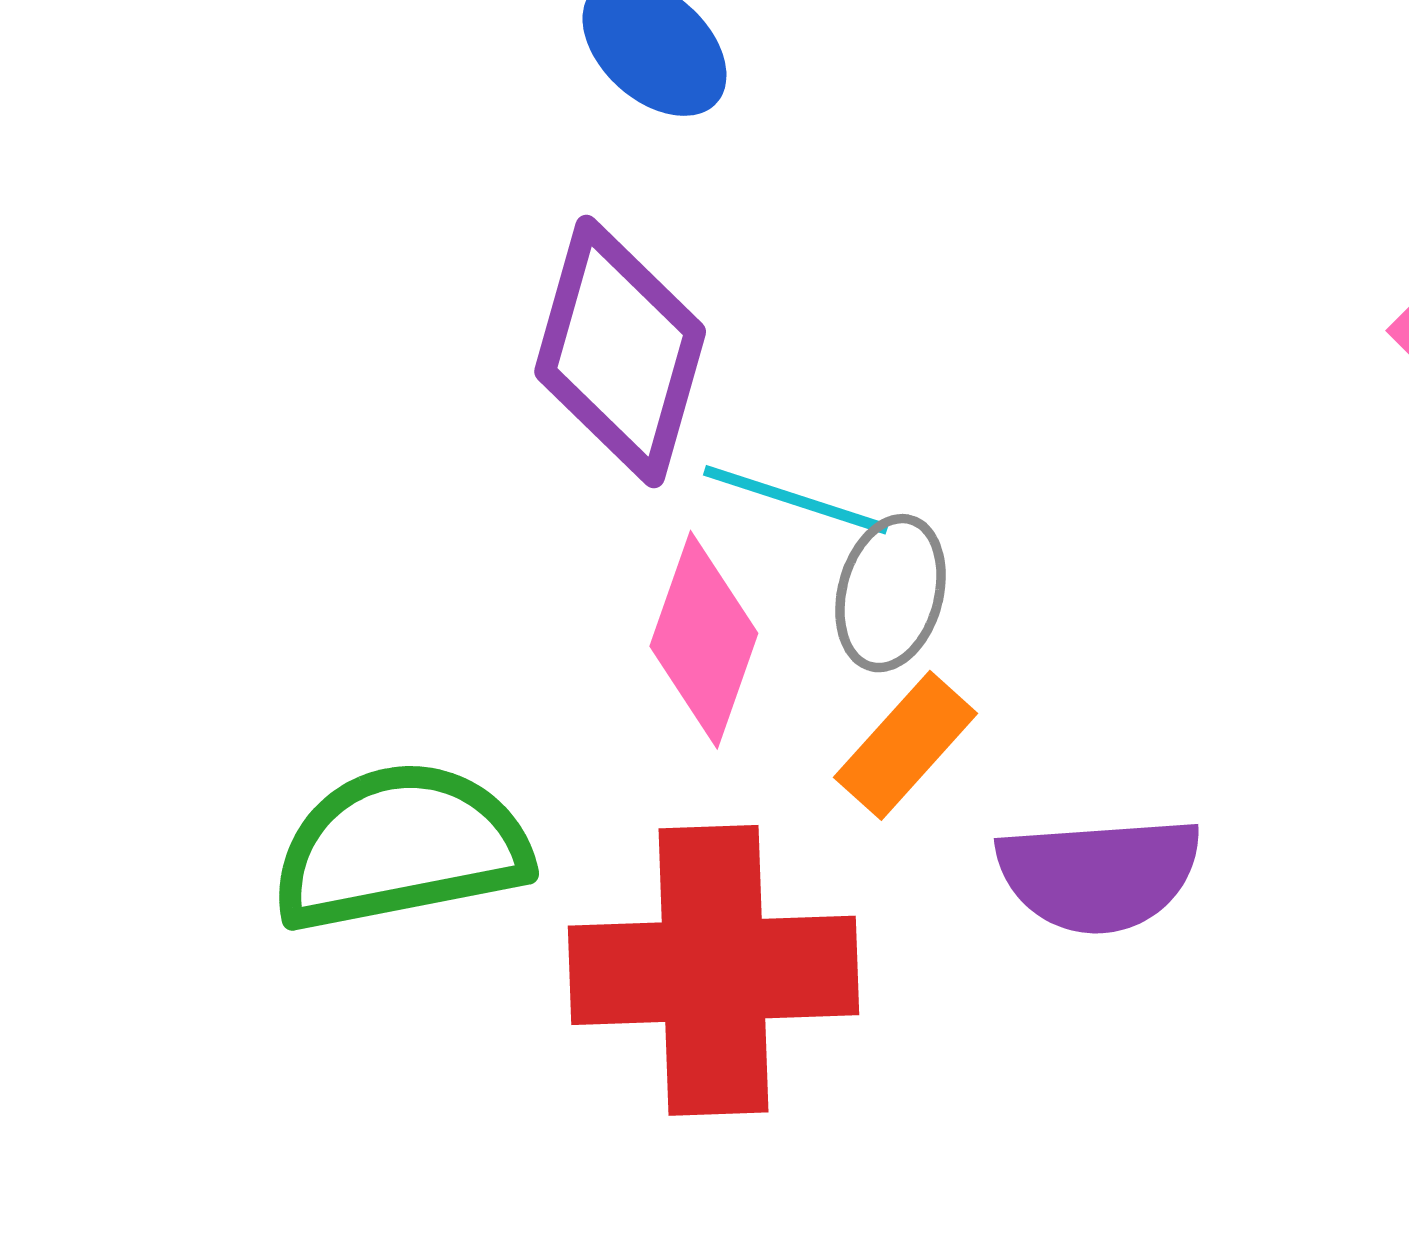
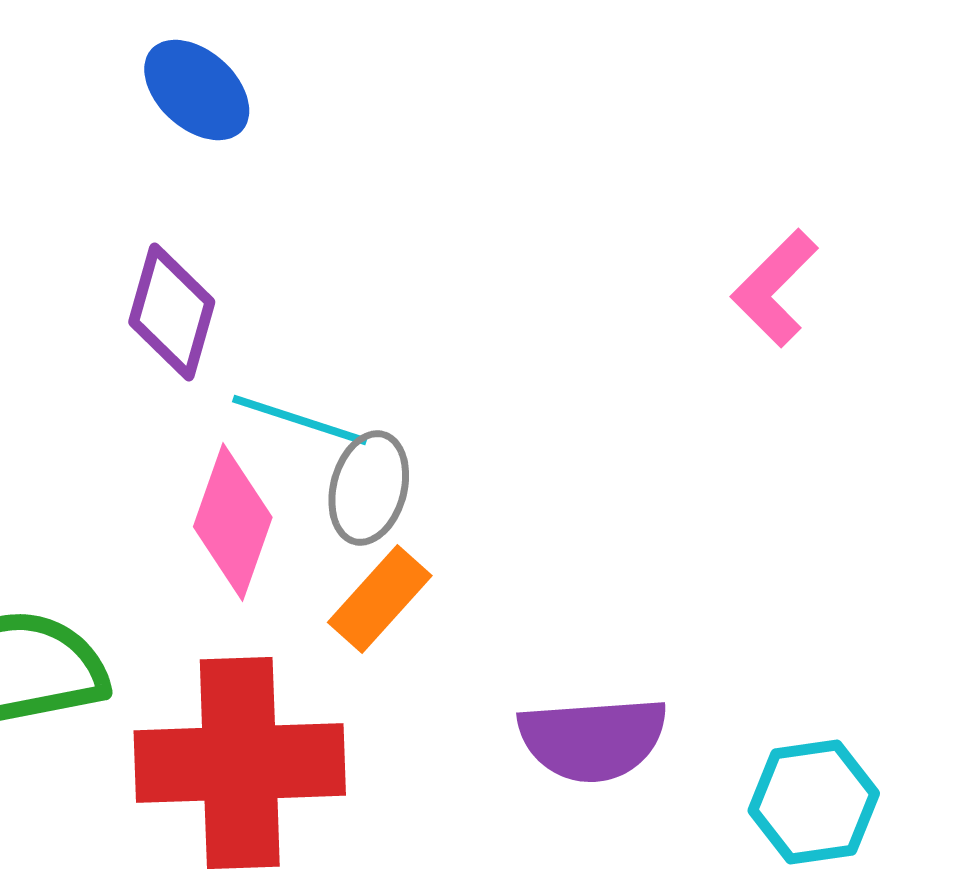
purple diamond: (620, 352) -> (172, 312), size x0.7
purple semicircle: (1099, 874) -> (593, 739), moved

